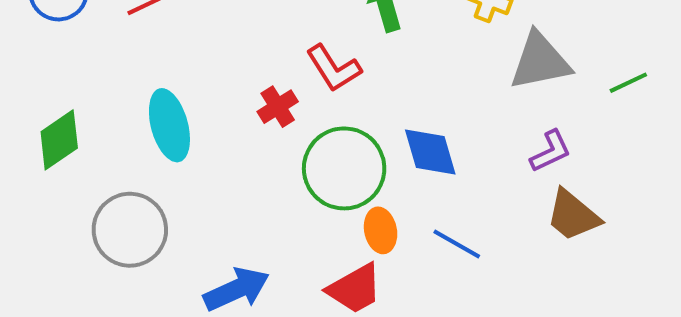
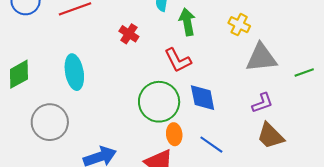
red L-shape: (334, 68) -> (178, 60), moved
red cross: (278, 107) -> (129, 34), moved, turned -30

